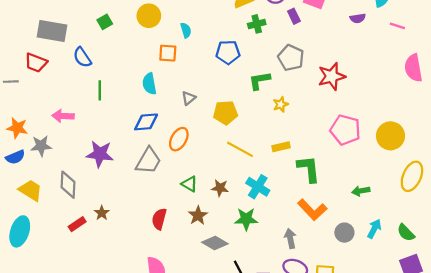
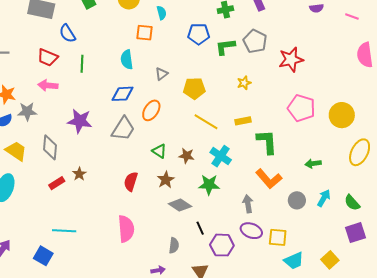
red trapezoid: (36, 63) -> (48, 57), moved
green L-shape: (259, 81) -> (225, 47), moved

